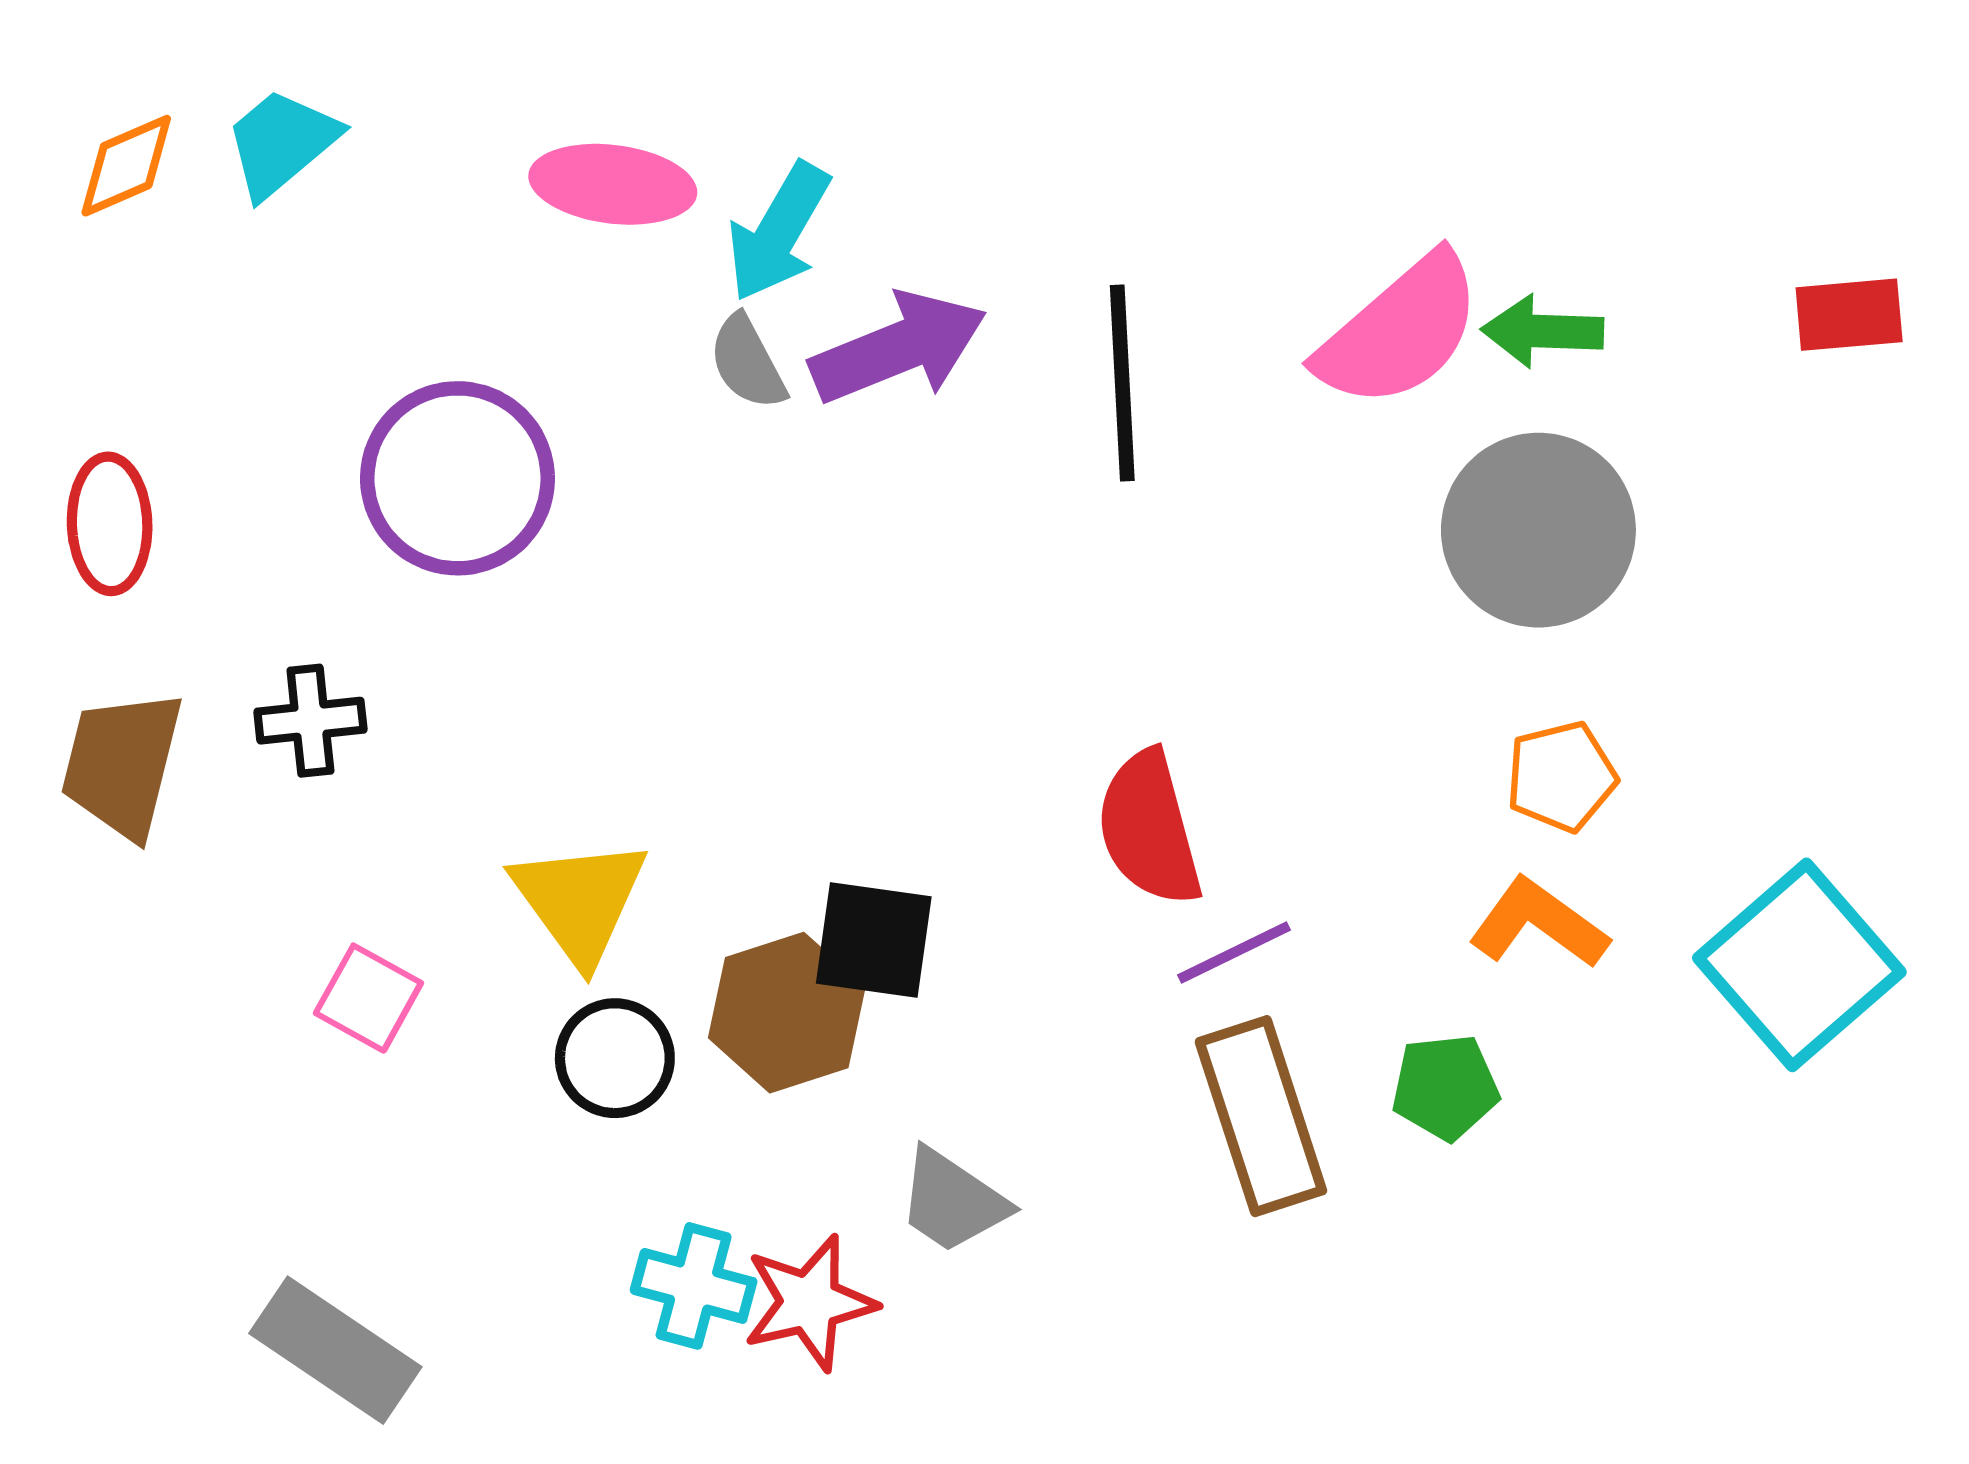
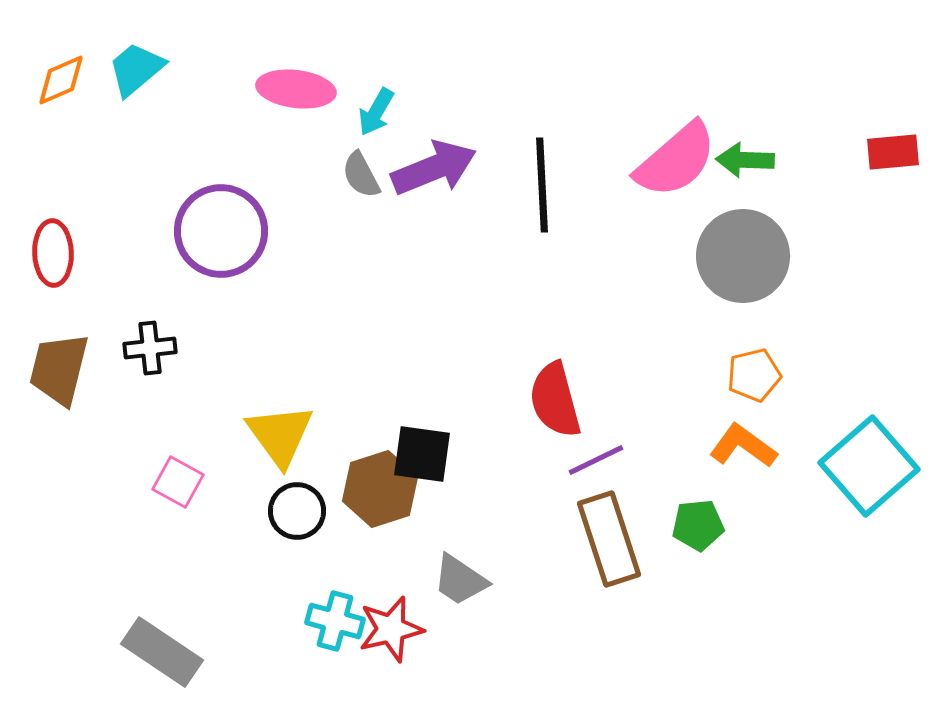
cyan arrow: (778, 232) -> (376, 112), size x0.7

